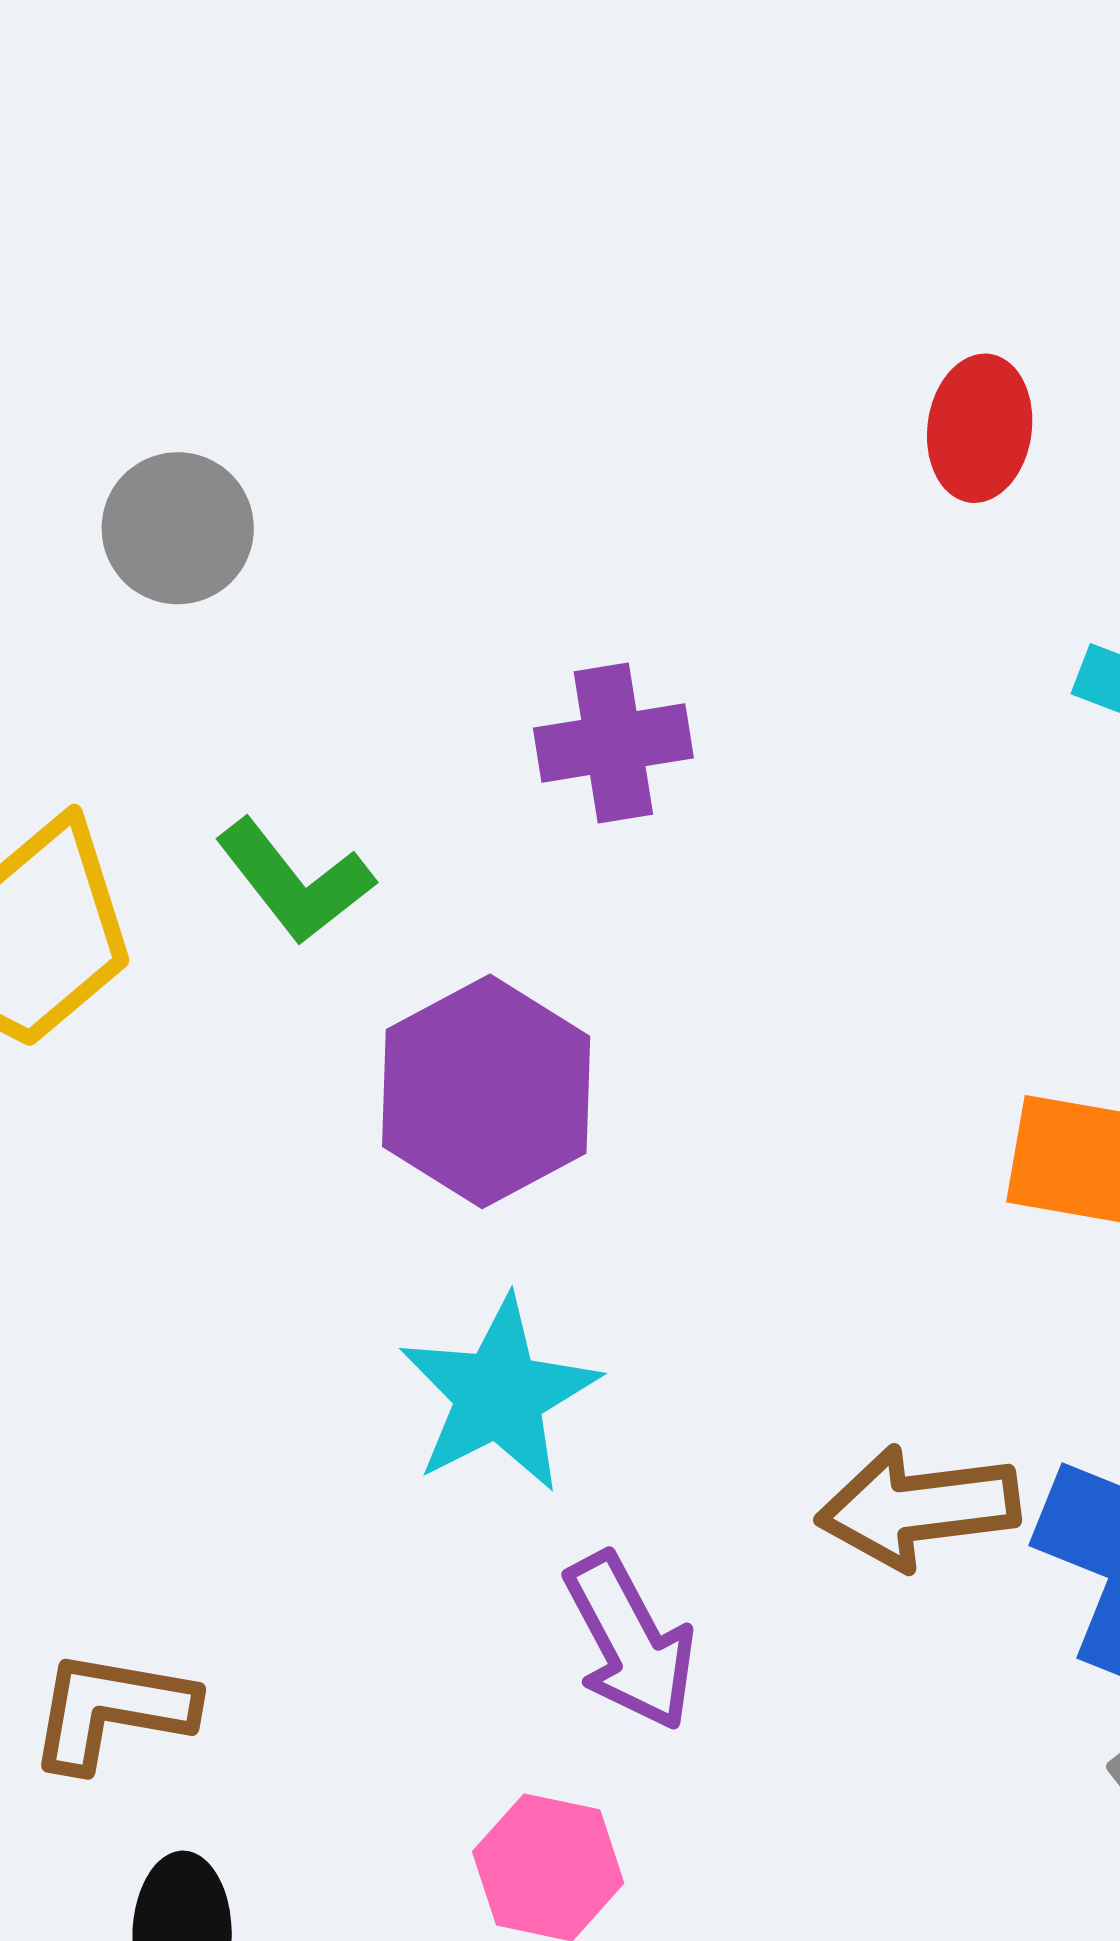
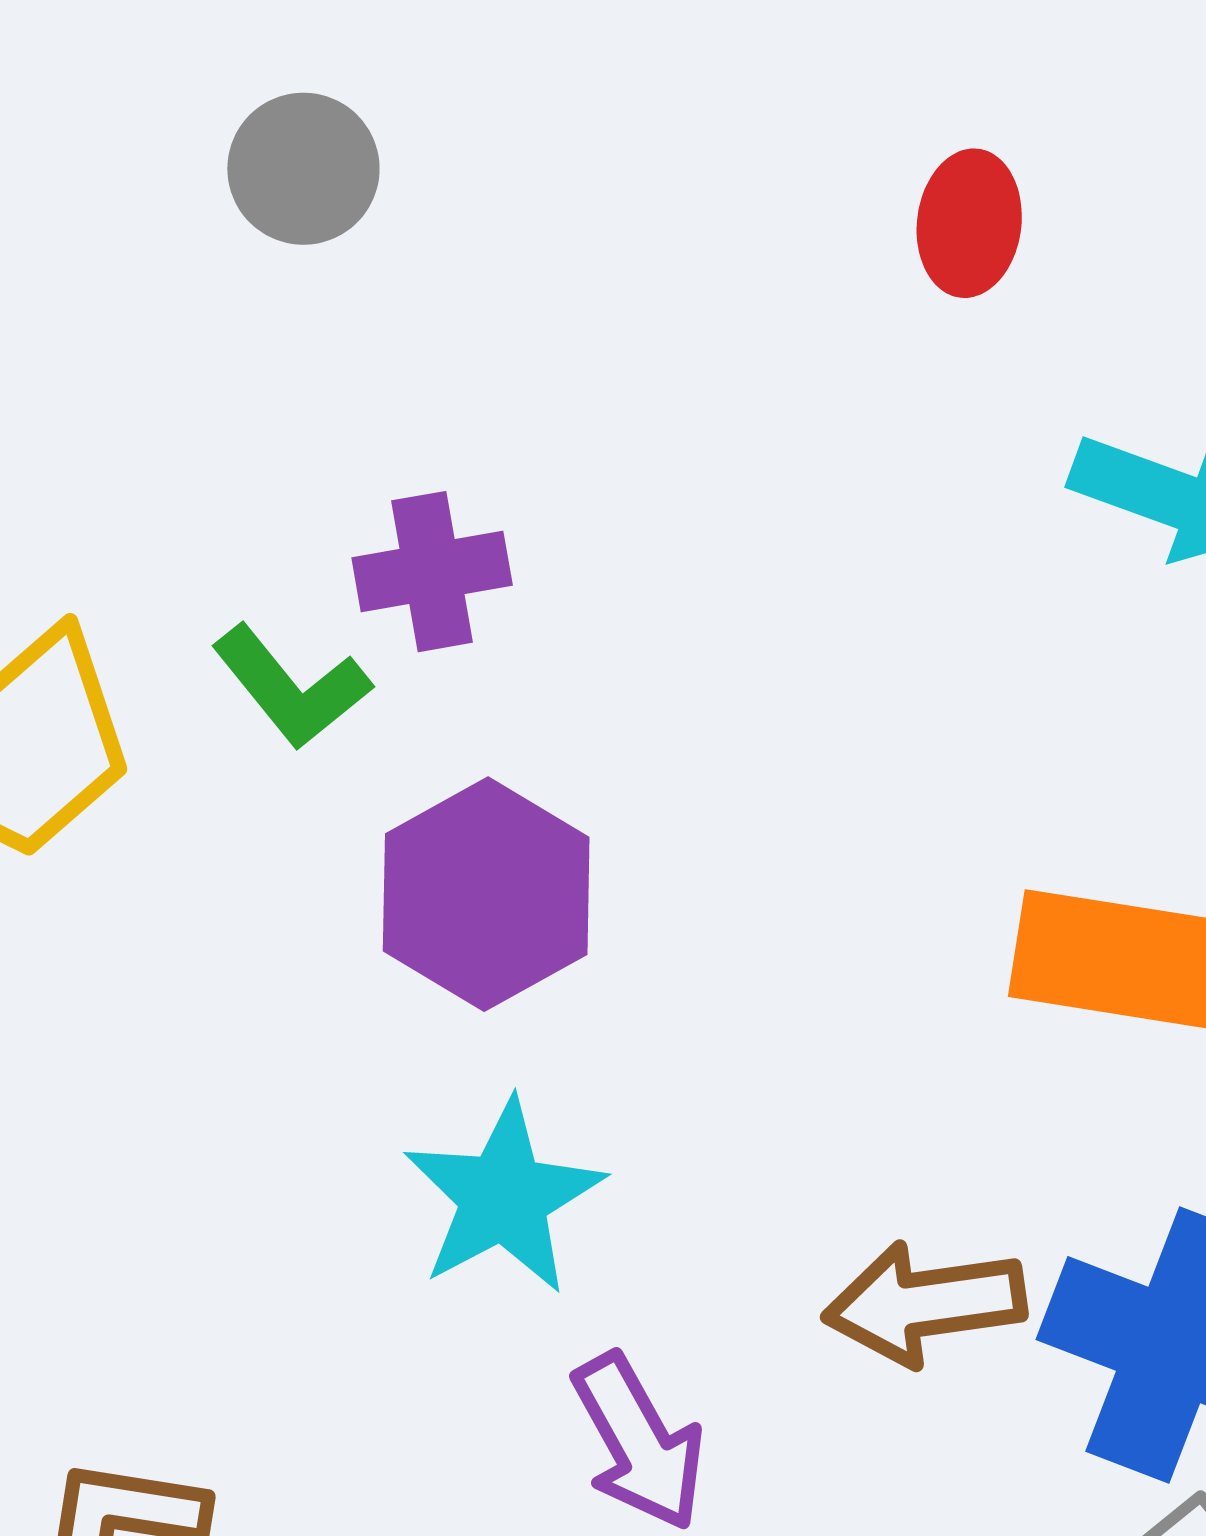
gray circle: (178, 528) -> (303, 169), moved
purple cross: (613, 743) -> (432, 572), moved

